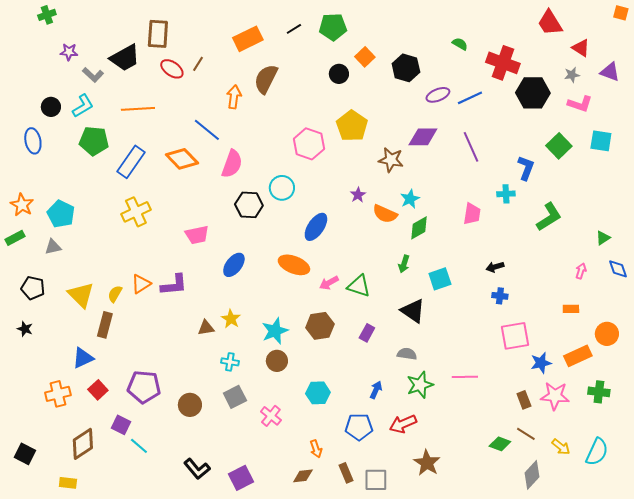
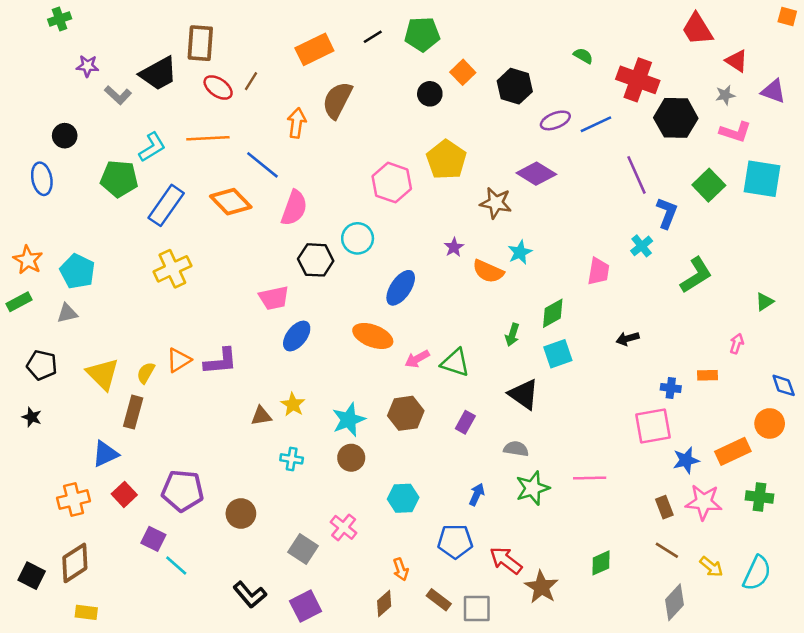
cyan L-shape: (83, 106) -> (152, 147), moved
orange line: (138, 109) -> (208, 138), moved
purple diamond: (423, 137) -> (536, 174), turned 32
cyan square: (601, 141) -> (762, 179), size x1.4
purple line: (471, 147) -> (636, 175), moved
cyan cross: (506, 194) -> (642, 246), turned -36
green diamond: (419, 228) -> (553, 313), moved
pink trapezoid: (197, 235) -> (274, 298), moved
blue diamond: (618, 269) -> (784, 385), moved
blue cross: (500, 296) -> (671, 388), moved
orange rectangle: (571, 309) -> (707, 375), moved
gray square: (235, 397) -> (303, 549), moved, turned -30
red arrow: (403, 424) -> (506, 560), moved, turned 60
brown diamond: (83, 444) -> (75, 563), moved
green diamond: (500, 444) -> (601, 563), moved, turned -45
brown rectangle: (346, 473) -> (439, 600), turned -30
brown diamond: (303, 476) -> (384, 604), turned -35

